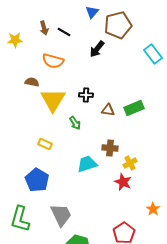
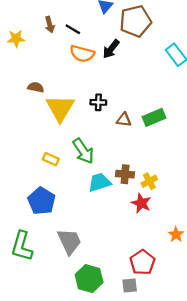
orange semicircle: (53, 61) -> (82, 54), moved
green arrow: (75, 123) -> (83, 151), moved, size x1.6
brown cross: (110, 148) -> (125, 174), moved

